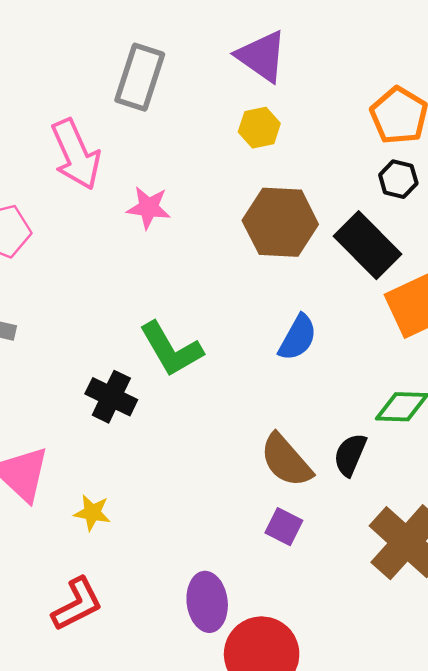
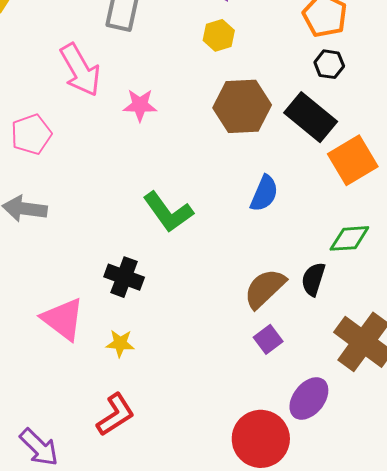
black cross: (111, 397) -> (124, 277), moved
brown semicircle: (286, 460) -> (265, 288), turned 93
purple square: (284, 527) -> (268, 339), turned 32
purple ellipse: (207, 602) -> (309, 399), moved, turned 51

